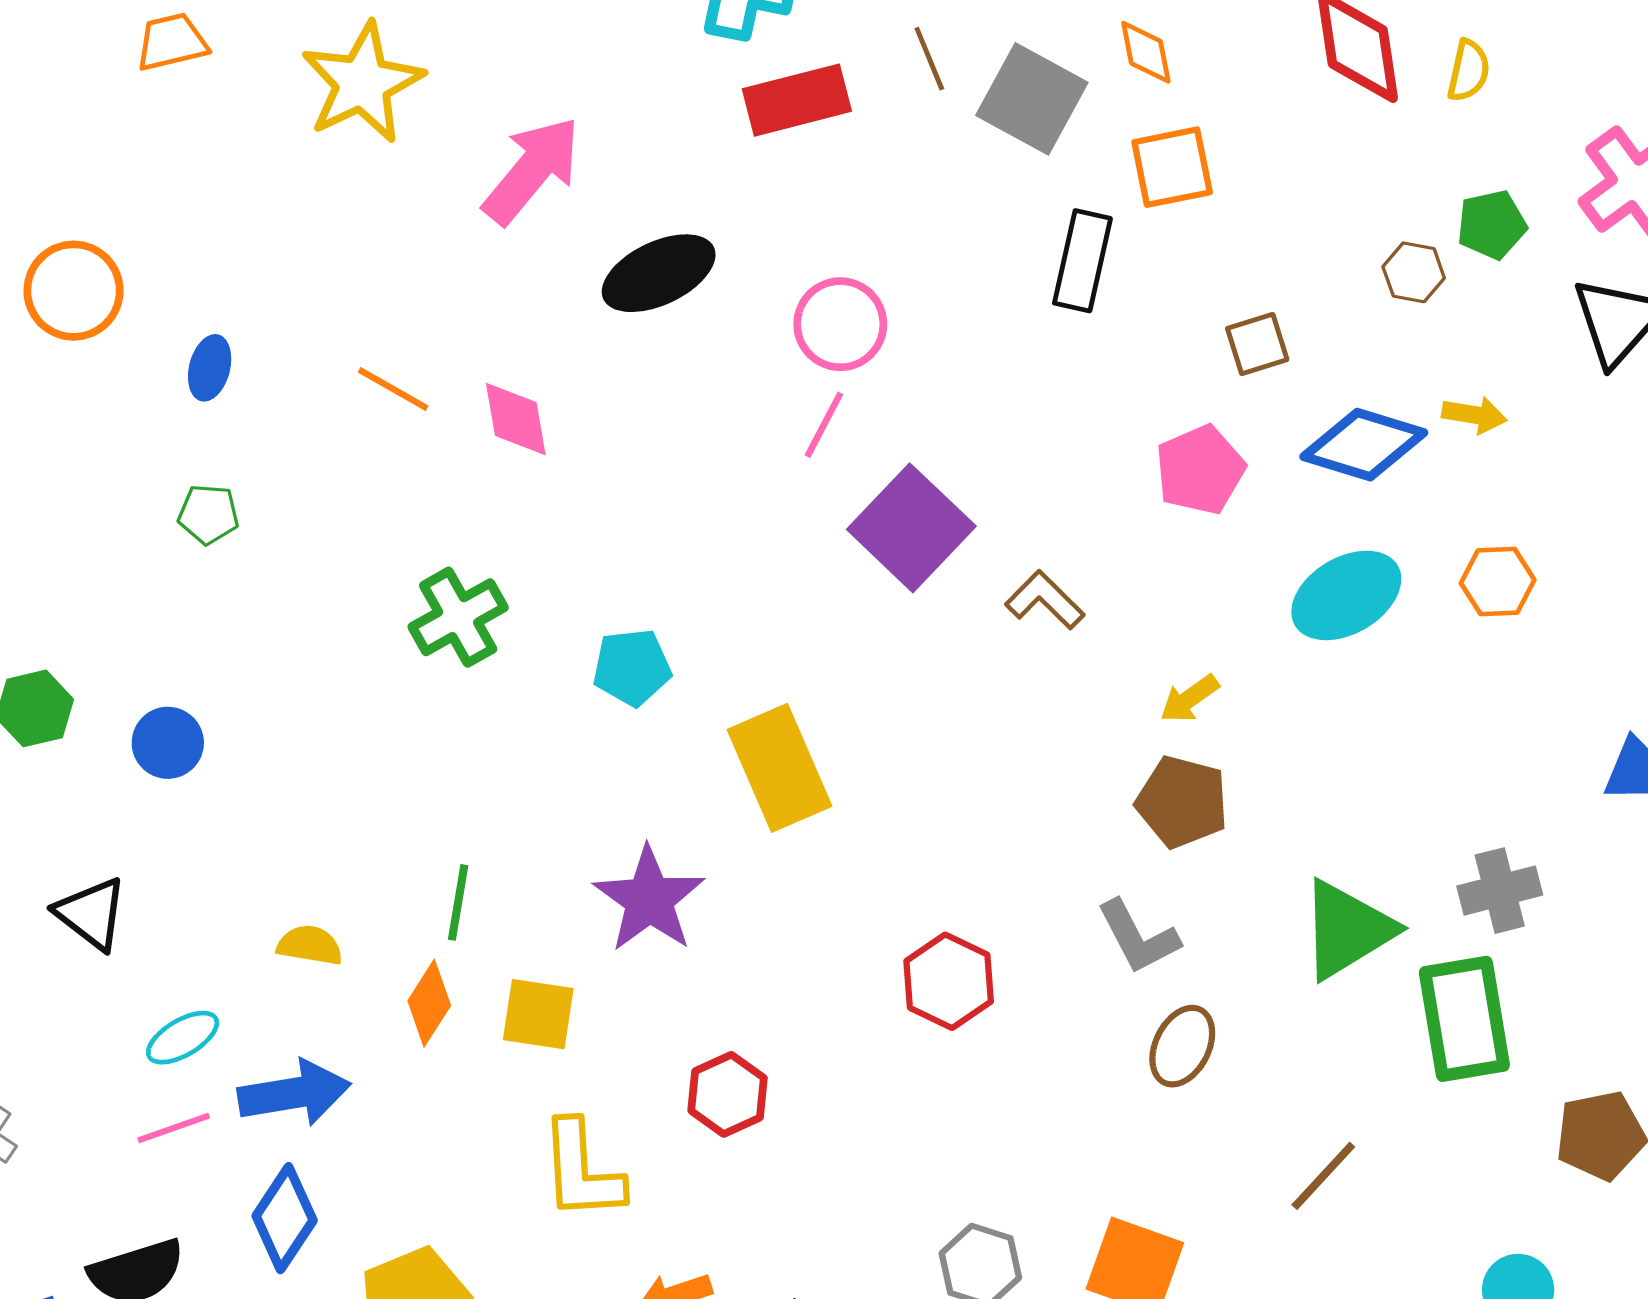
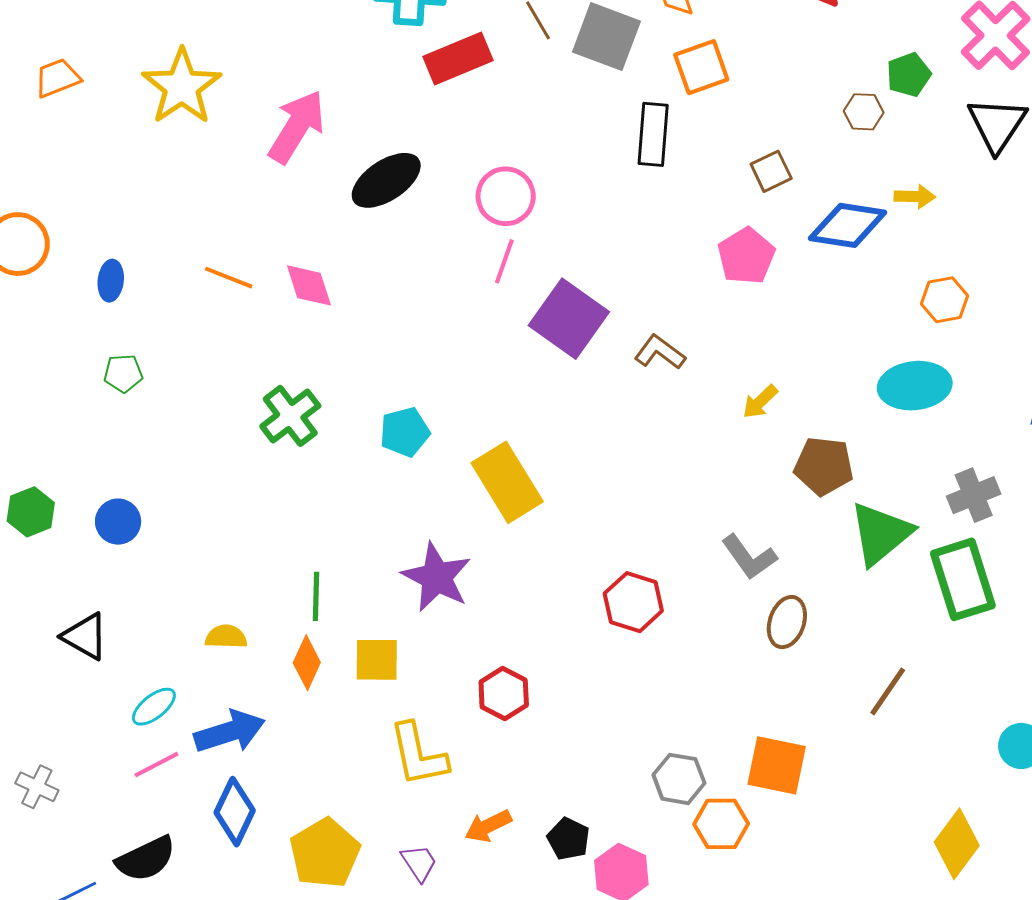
cyan ellipse: (1346, 595) -> (915, 386), moved, turned 32
brown pentagon: (1182, 802) -> (824, 466), moved

